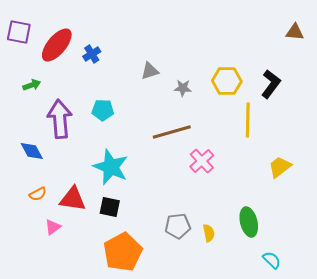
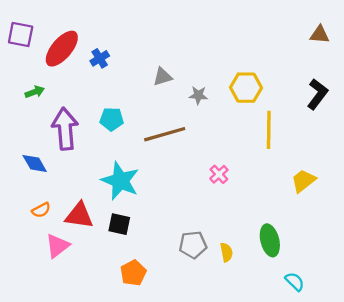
black L-shape: (271, 84) -> (317, 94), moved
brown line: (172, 132) -> (165, 134), moved
pink cross: (202, 161) -> (219, 174), size x0.7
pink triangle: (53, 227) -> (57, 246), size x1.4
orange pentagon: (123, 252) -> (133, 273), size x0.6

